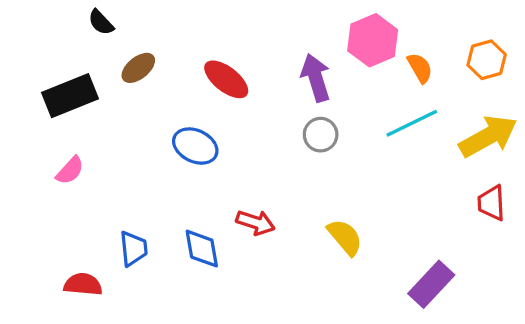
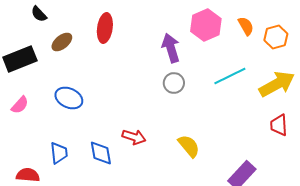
orange semicircle: (420, 68) -> (246, 26), moved
red ellipse: (226, 79) -> (105, 28), moved, turned 60
blue ellipse: (195, 146) -> (69, 98), moved

